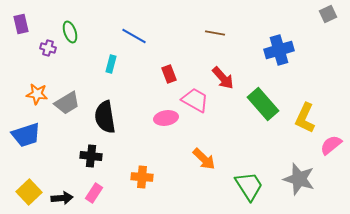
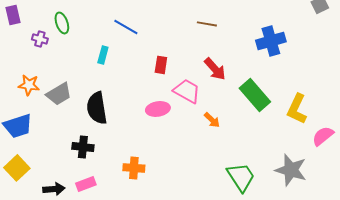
red rectangle: (169, 74) -> (161, 65), turned 30
orange arrow: (204, 159) -> (212, 120), moved, size x0.7
yellow square: (29, 192) -> (17, 168), moved
pink rectangle: (94, 193) -> (86, 184), turned 36

